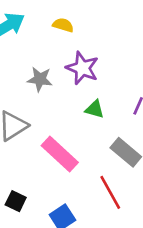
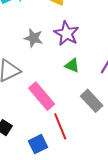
red line: (110, 192) -> (60, 126), moved

